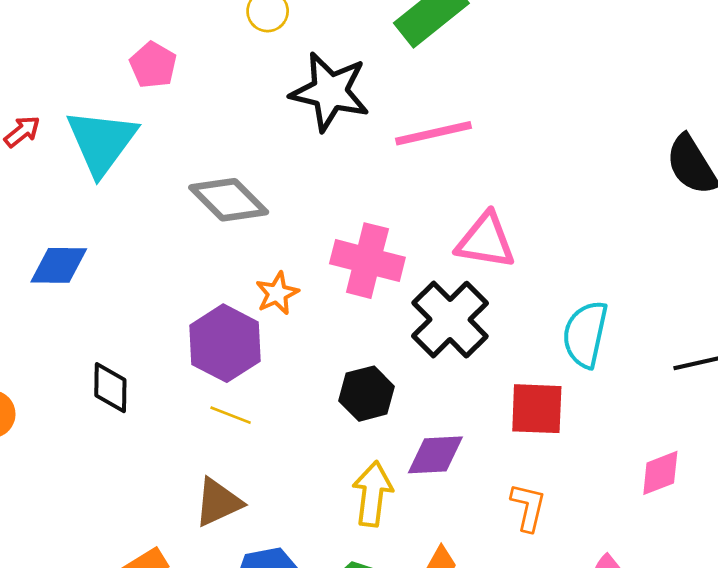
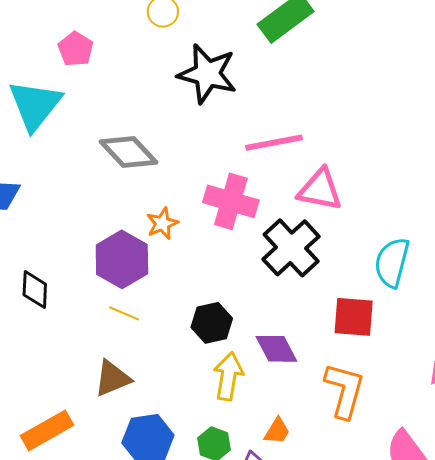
pink line: (434, 133) -> (274, 143), moved
black hexagon: (367, 394) -> (212, 323), moved
purple diamond: (435, 455) -> (276, 349), turned 63
orange L-shape: (528, 507) -> (344, 390), size x1.5

